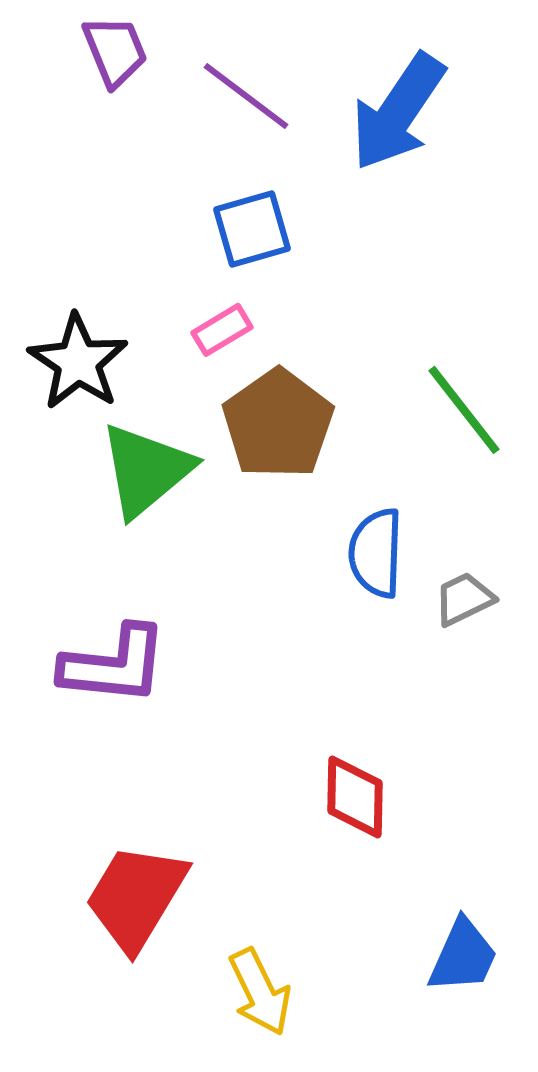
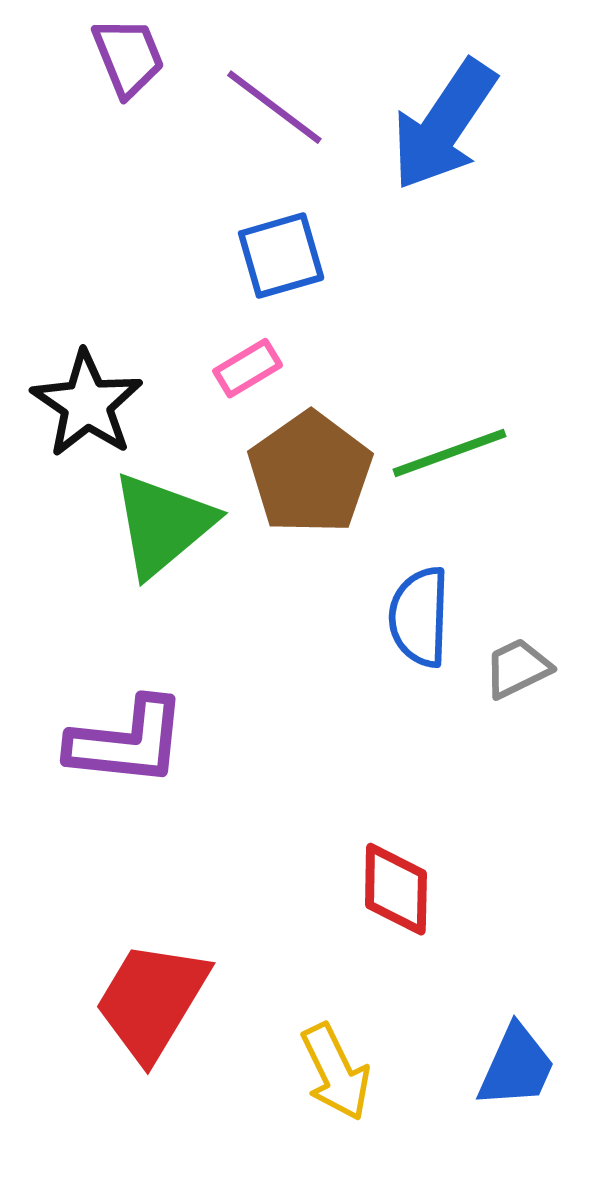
green line: (464, 410) -> (449, 453), moved, turned -72
yellow arrow: (260, 992) -> (336, 1072), moved

